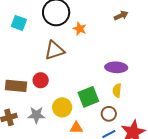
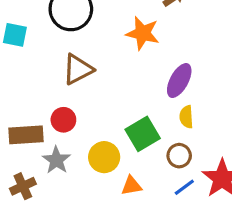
orange star: (80, 29) -> (143, 33), moved, size x1.5
purple ellipse: (116, 67) -> (179, 81), turned -55
gray star: (36, 115) -> (56, 160), moved, turned -30

